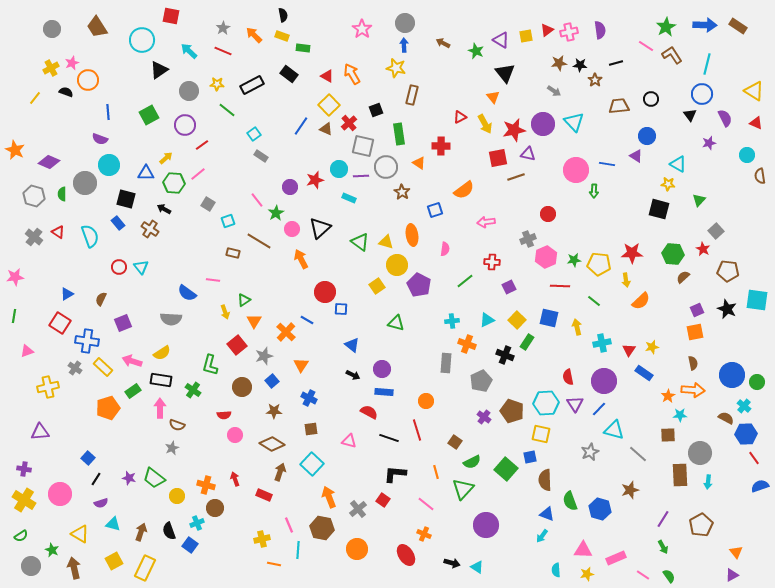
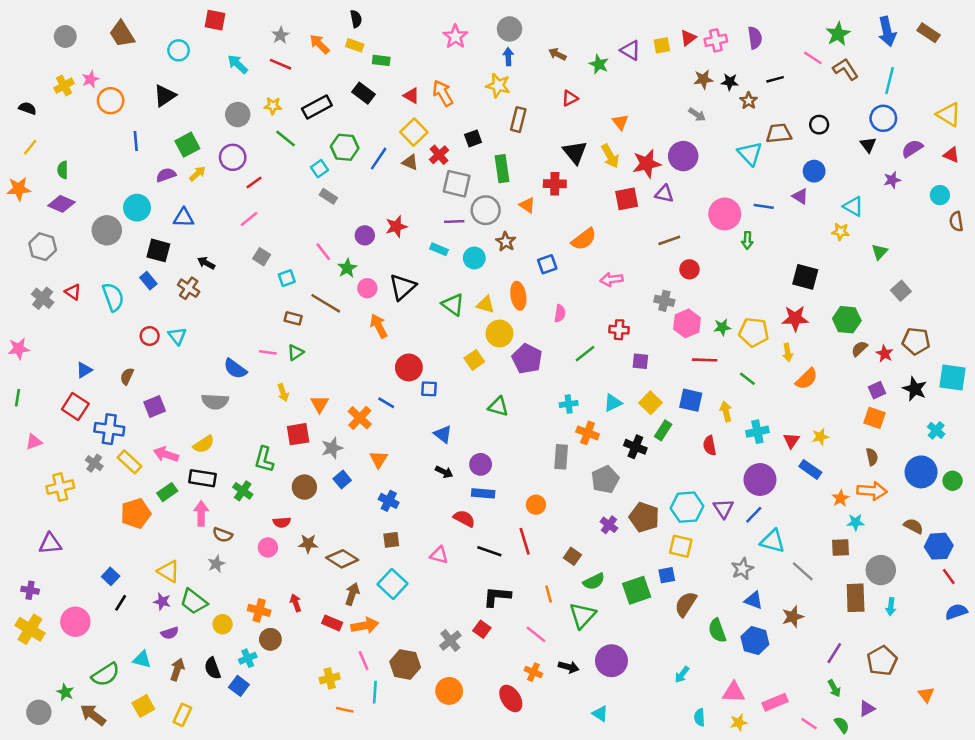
blue arrow: (705, 25) -> (887, 31), turned 75
cyan circle: (142, 40) -> (179, 50), size x0.7
black triangle: (159, 70) -> (165, 96), moved
black triangle: (505, 73) -> (575, 152), moved
black semicircle: (66, 92) -> (28, 108), moved
yellow line: (35, 98) -> (30, 147), moved
red triangle: (460, 117) -> (570, 98), moved
purple semicircle: (725, 118) -> (912, 149), turned -96
cyan triangle: (574, 122) -> (750, 154), moved
purple semicircle: (100, 139) -> (166, 175), moved, turned 140
orange star: (15, 150) -> (19, 189), turned -30
yellow arrow: (166, 158) -> (197, 174), moved
cyan circle: (339, 169) -> (474, 258), moved
brown line: (516, 177) -> (669, 240), moved
green hexagon: (174, 183) -> (345, 147), moved
green semicircle: (62, 194) -> (63, 170), moved
black square: (659, 209) -> (805, 277), moved
gray cross: (528, 239) -> (664, 301), turned 35
red star: (703, 249) -> (885, 354), moved
purple square: (509, 287) -> (640, 361), turned 32
green triangle: (244, 300) -> (296, 352), moved
orange square: (695, 332) -> (874, 418), turned 30
red square: (237, 345) -> (298, 434), turned 30
red semicircle: (568, 377) -> (710, 446), moved
cyan cross: (744, 406) -> (936, 430), moved
brown star: (274, 411) -> (308, 544), moved
pink circle: (235, 435) -> (268, 547), moved
green square: (506, 469) -> (637, 590), turned 30
brown semicircle: (545, 480) -> (686, 604), turned 35
orange arrow: (329, 497) -> (365, 625), moved, turned 100
purple semicircle: (101, 503) -> (170, 633), moved
blue triangle: (547, 514) -> (754, 600), moved
yellow triangle: (80, 534) -> (168, 571), moved
green semicircle: (21, 536) -> (106, 675), moved, size x1.6
black arrow: (452, 563) -> (569, 667), moved
brown arrow: (74, 568) -> (93, 715), turned -40
yellow rectangle: (145, 568) -> (182, 715), size x0.7
purple triangle: (732, 575) -> (867, 709), moved

